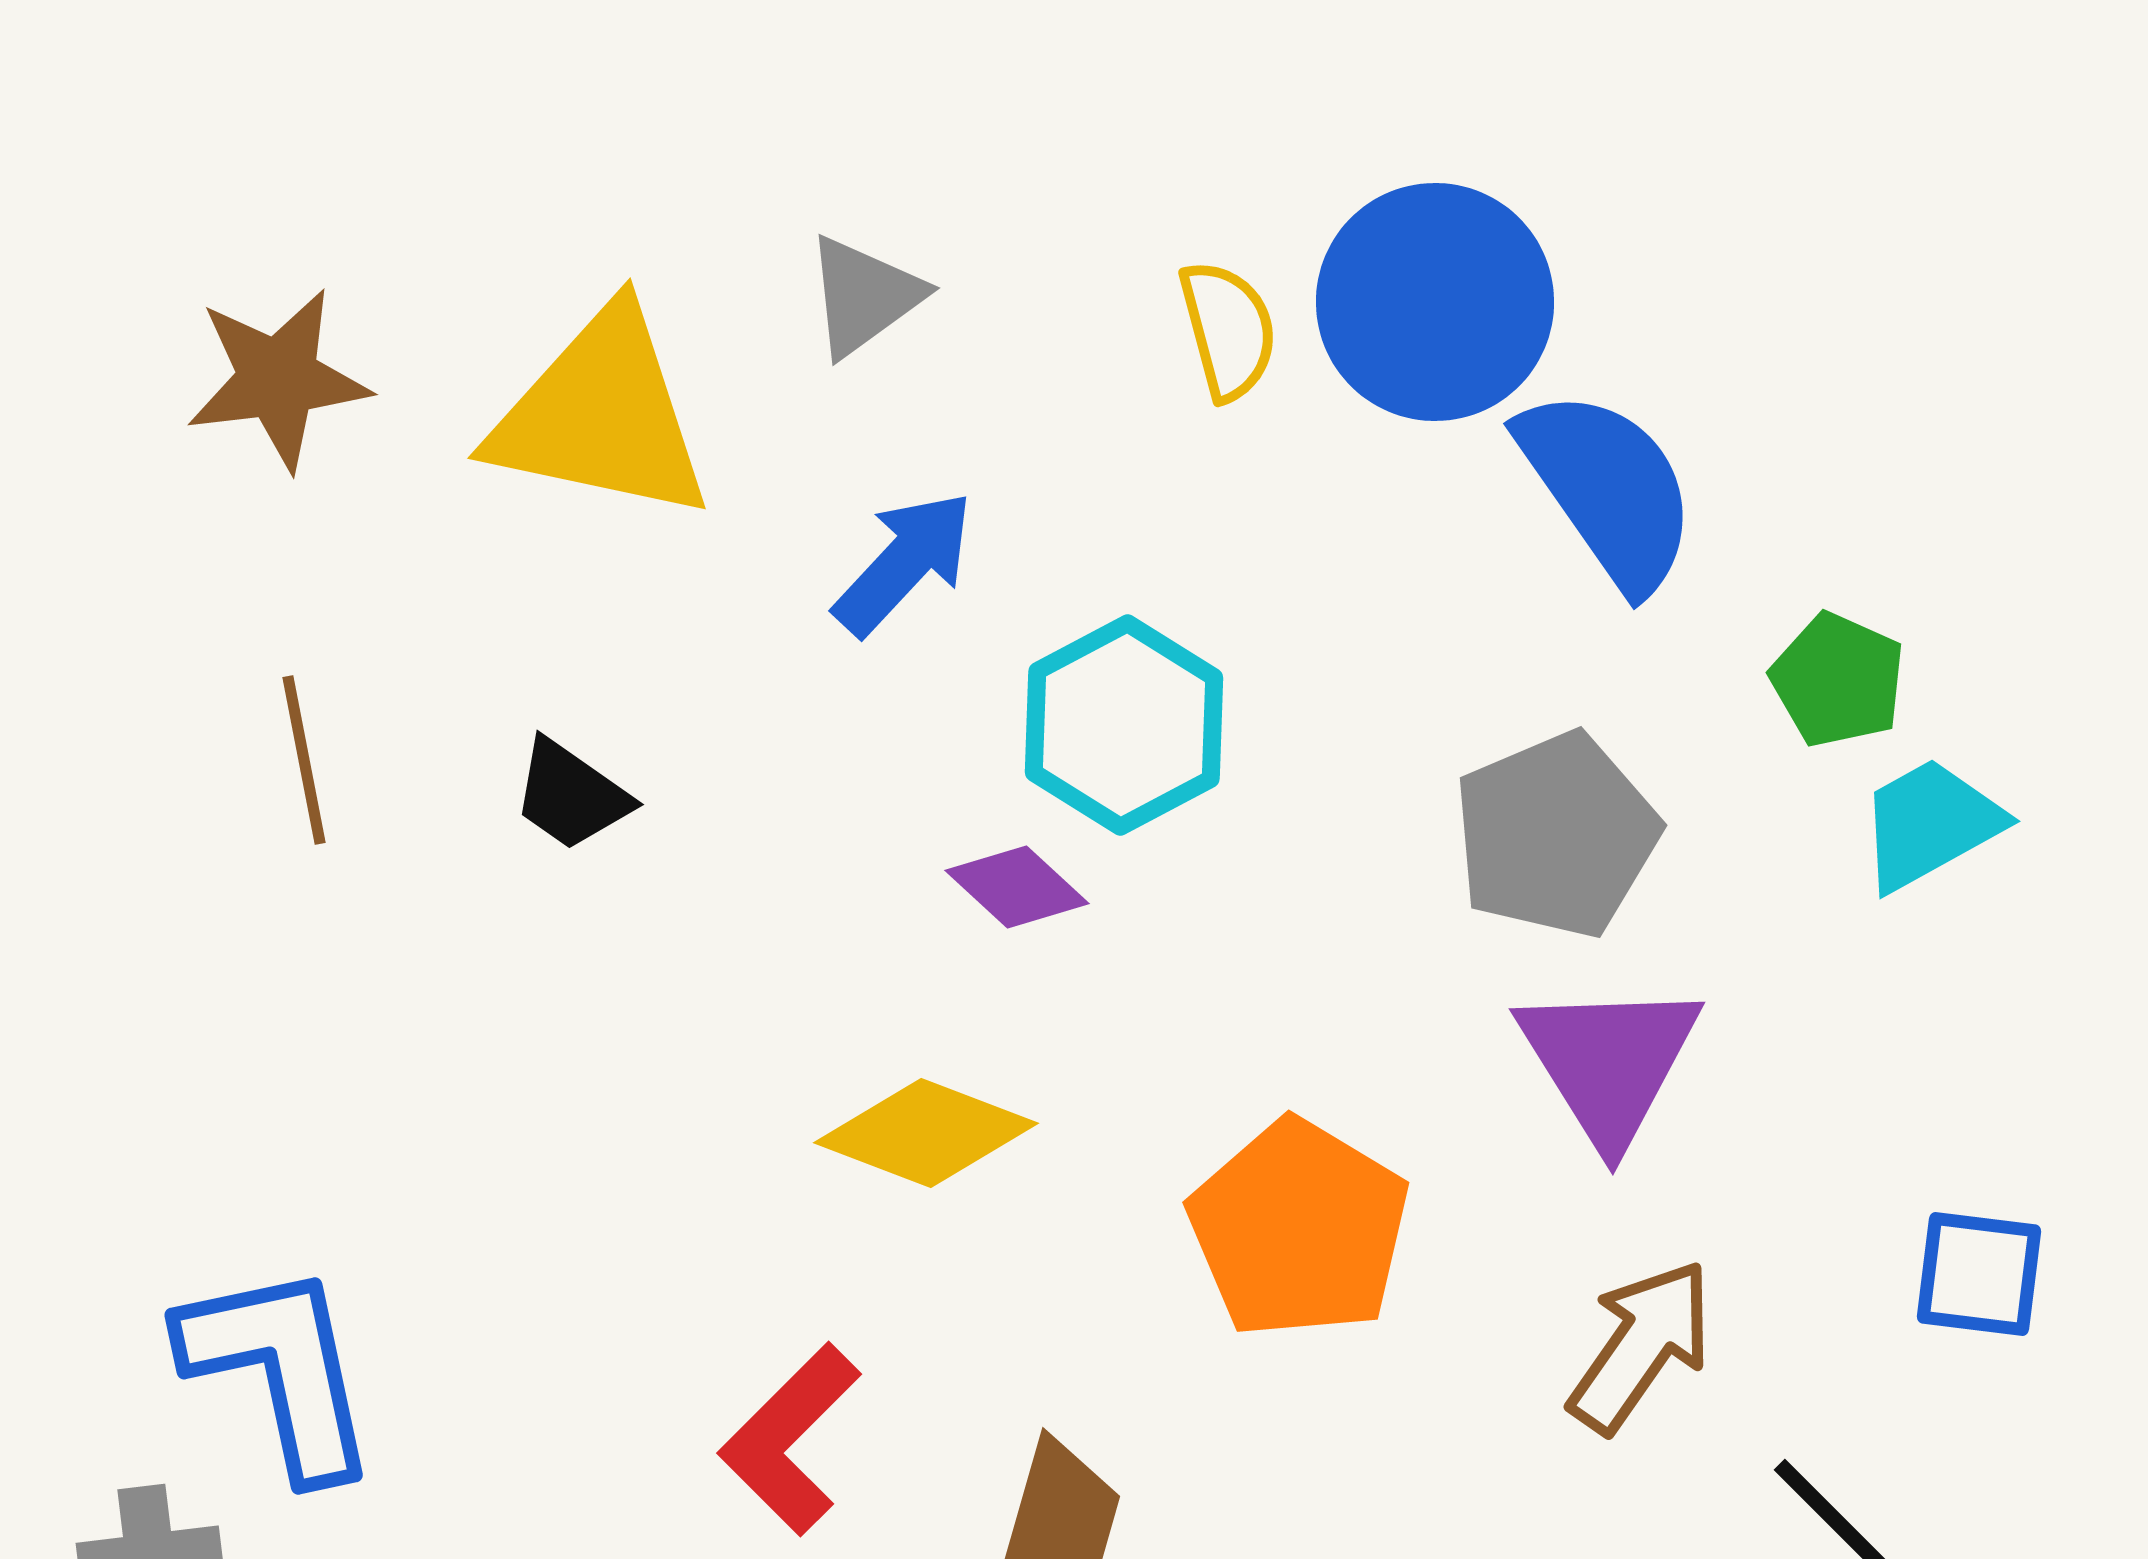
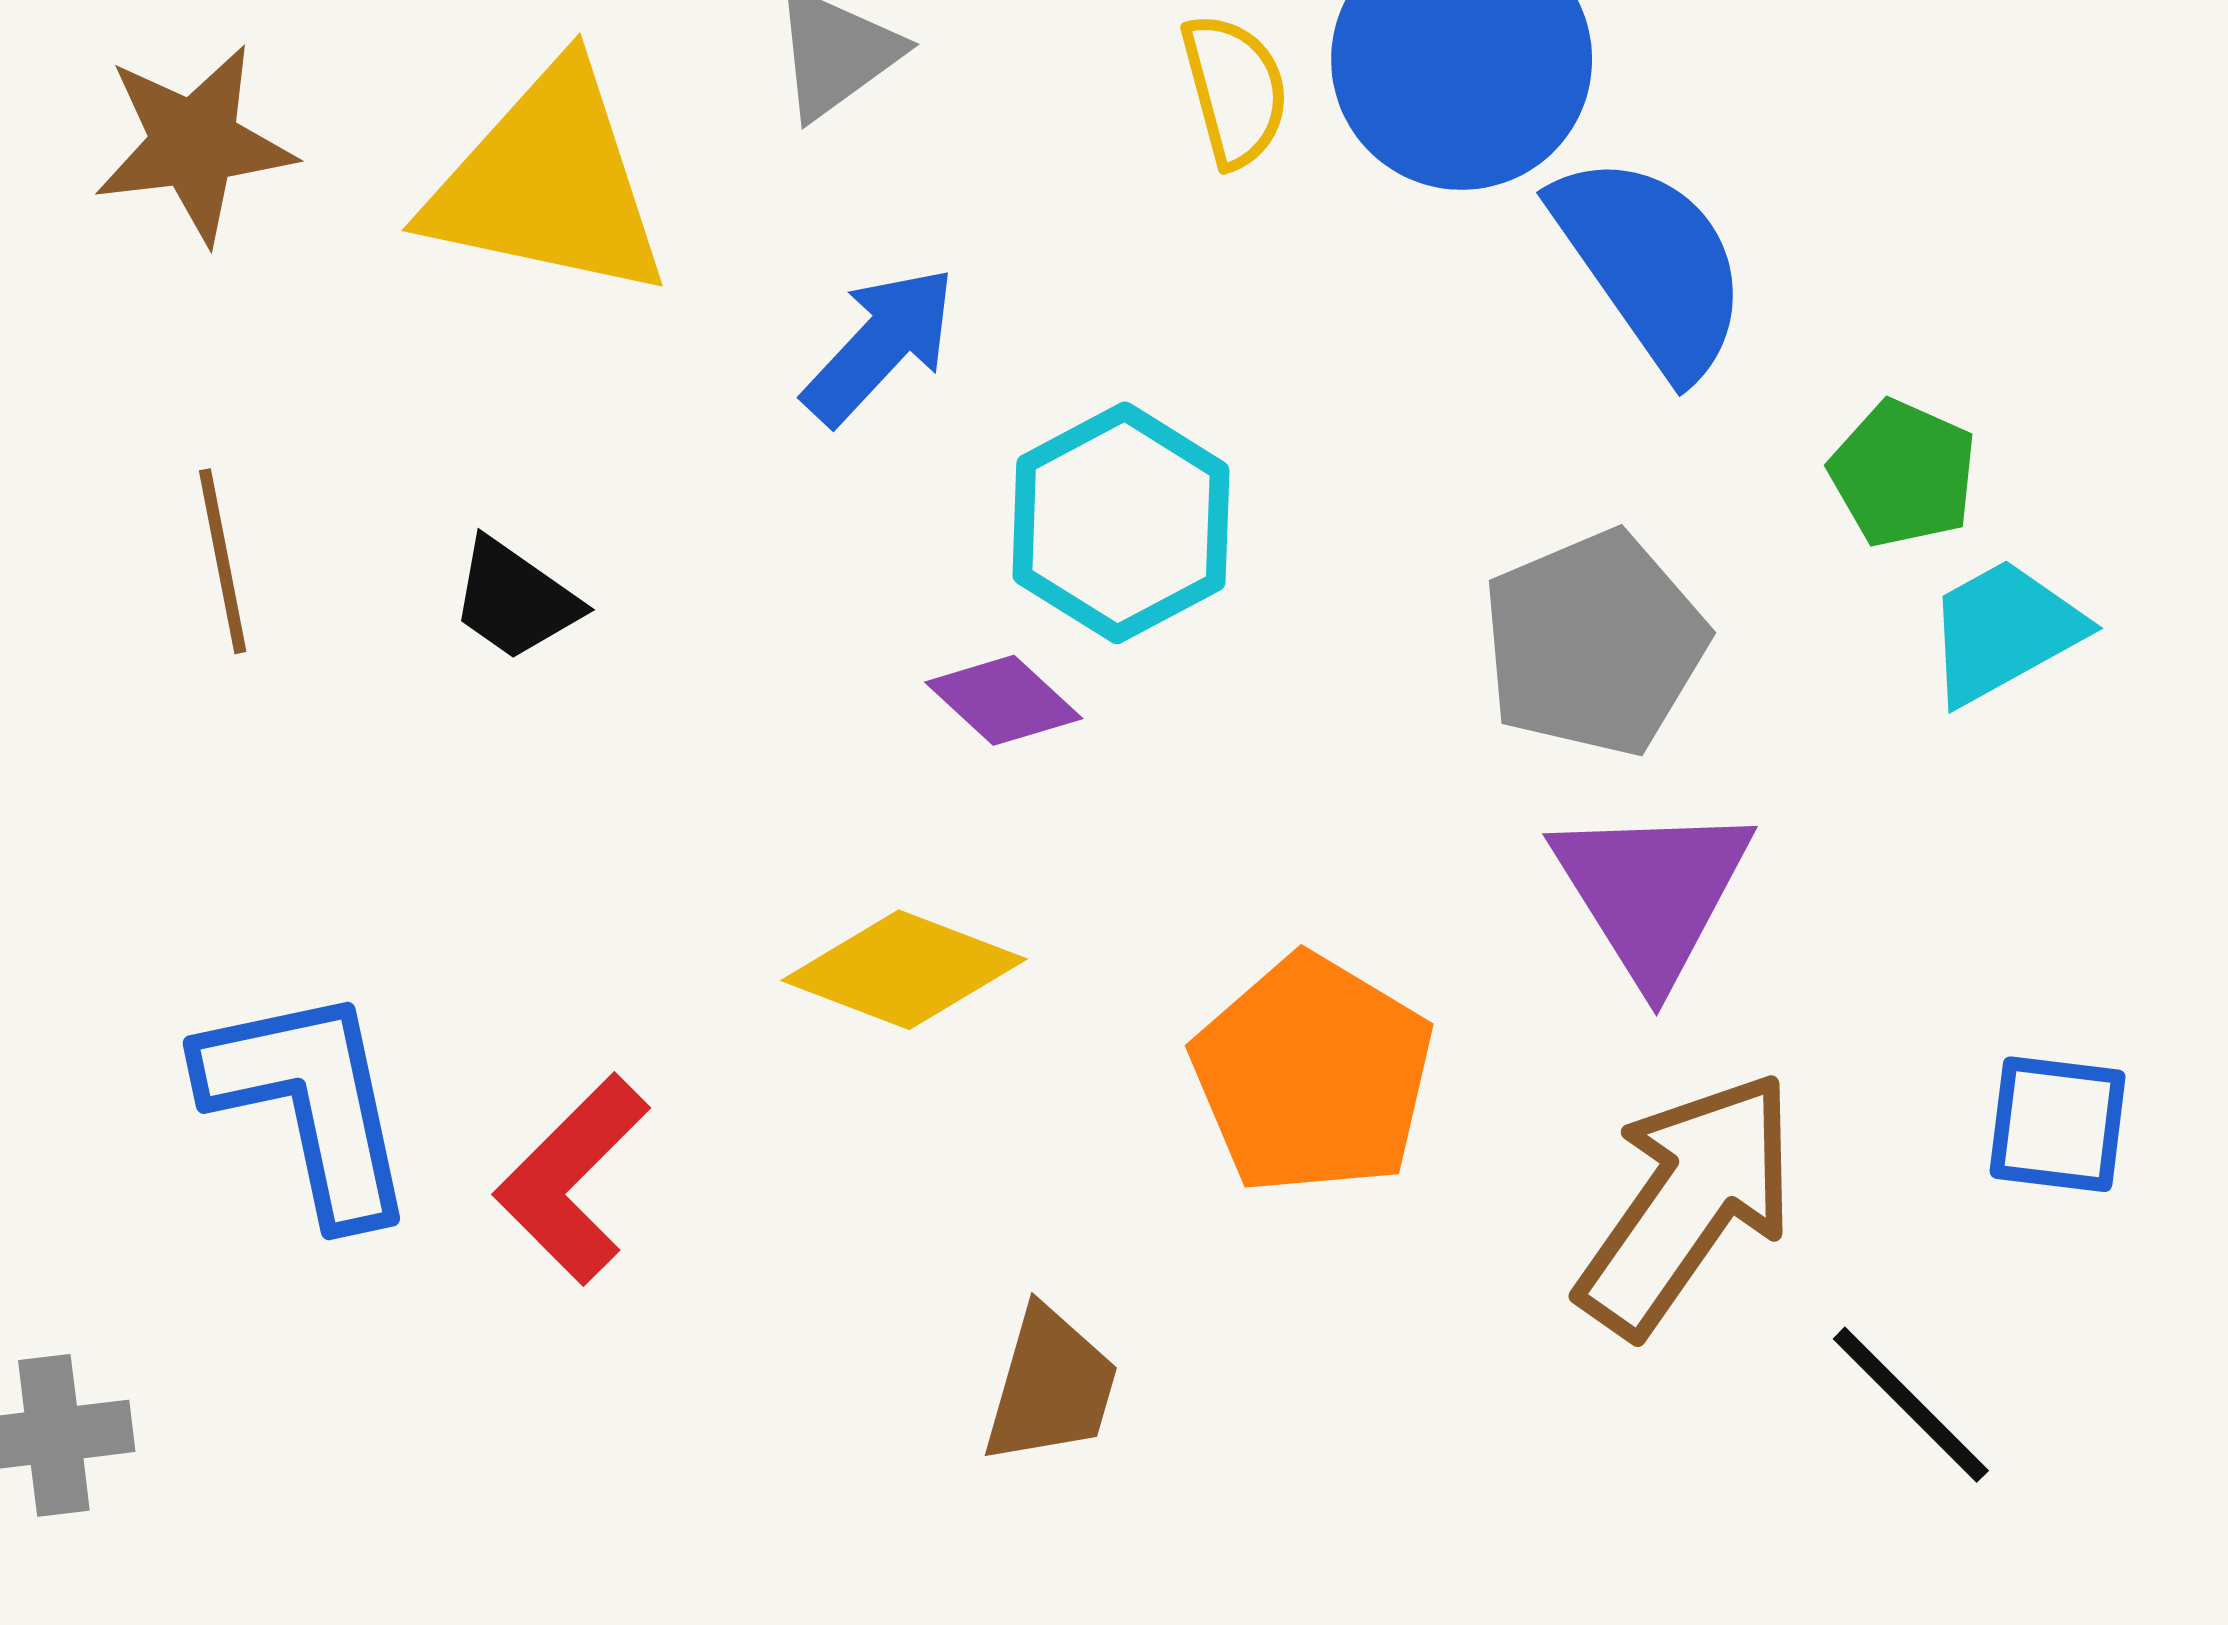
brown arrow: (1641, 1346) -> (1687, 1203), size x1.4
blue L-shape: (280, 1370) -> (309, 1103), moved
red L-shape: (790, 1439) -> (572, 1179), moved

